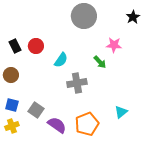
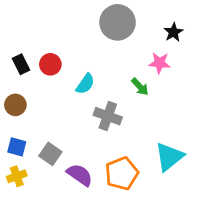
black star: (133, 17) -> (173, 32), moved
gray cross: (77, 83) -> (108, 116), turned 30
cyan triangle: (121, 112) -> (169, 157), size x1.6

